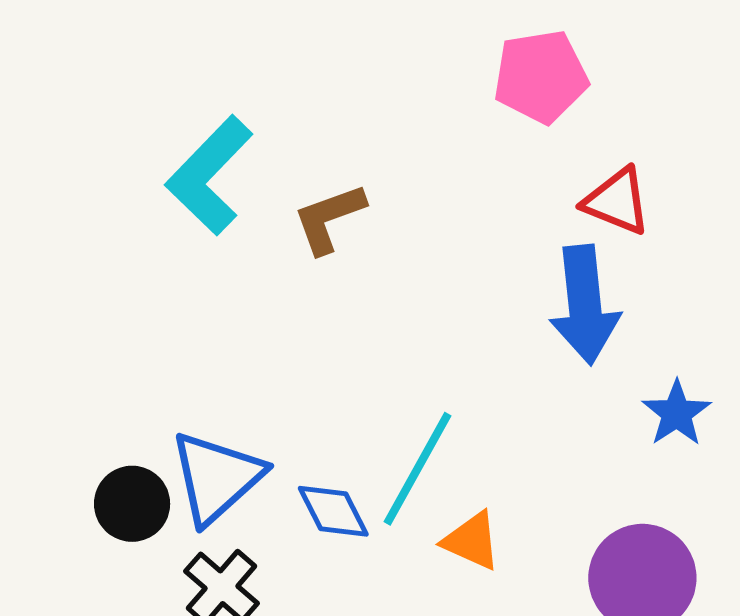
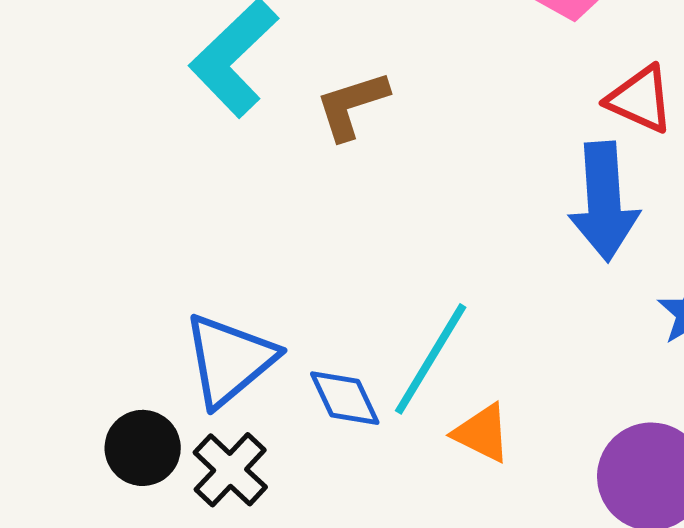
black circle: (132, 504) -> (143, 448), moved

